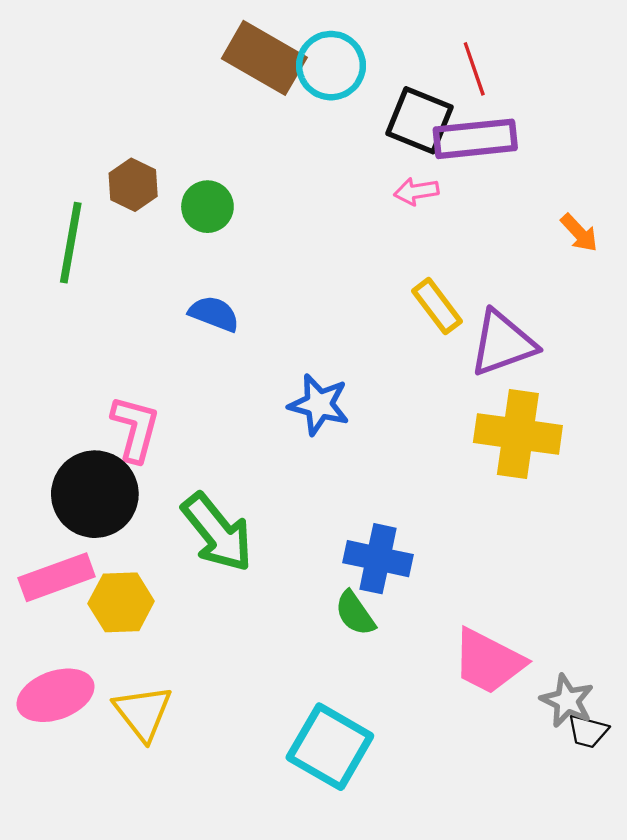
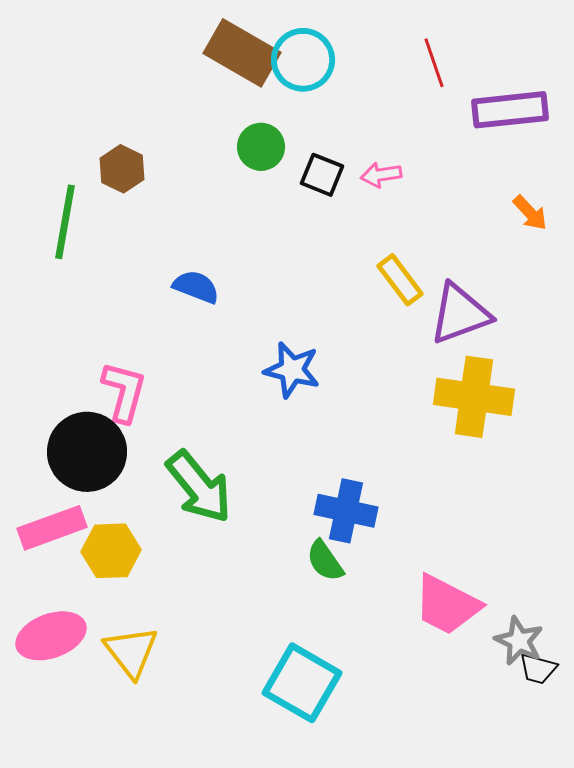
black square: (420, 120) -> (322, 175), moved, size x0.7
purple rectangle: (475, 139) -> (510, 110), moved
green circle: (207, 207) -> (261, 147), moved

